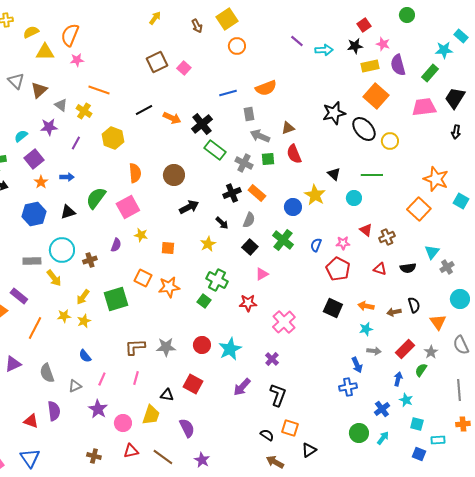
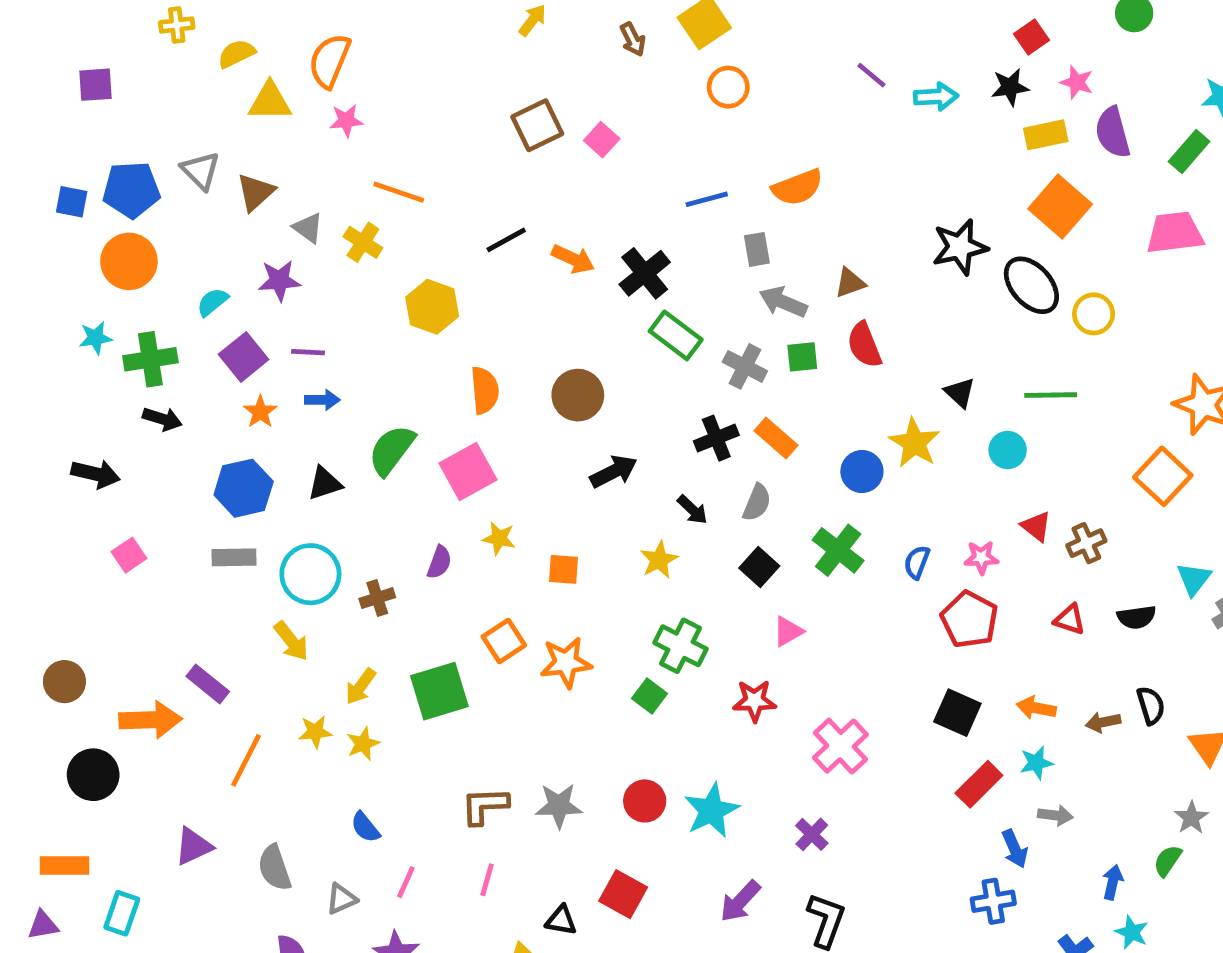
purple line: (76, 143) -> (308, 352), moved, turned 64
gray rectangle: (32, 261) -> (234, 557), moved
orange square: (143, 278) -> (504, 641), turned 30
red rectangle: (405, 349) -> (979, 784), moved

